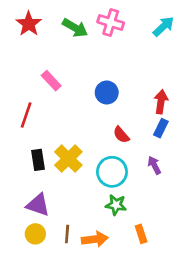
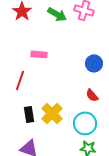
pink rectangle: (51, 81) -> (39, 54), turned -42
blue circle: (107, 93) -> (94, 63), moved

